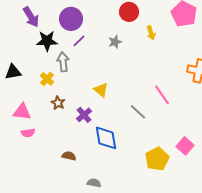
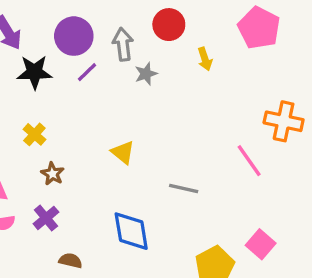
gray arrow: (63, 62) -> (123, 44), moved
pink line: (162, 95) -> (249, 161), moved
gray line: (138, 112) -> (184, 188), turned -30
purple cross: (84, 115) -> (46, 218), moved

